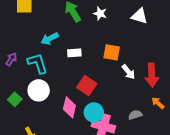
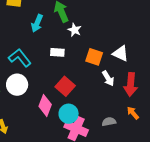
white star: (100, 14) -> (75, 30), moved
white triangle: (139, 16) -> (121, 53), moved
cyan arrow: (50, 39) -> (37, 23), moved, turned -48
cyan L-shape: (38, 63) -> (20, 58), turned -30

